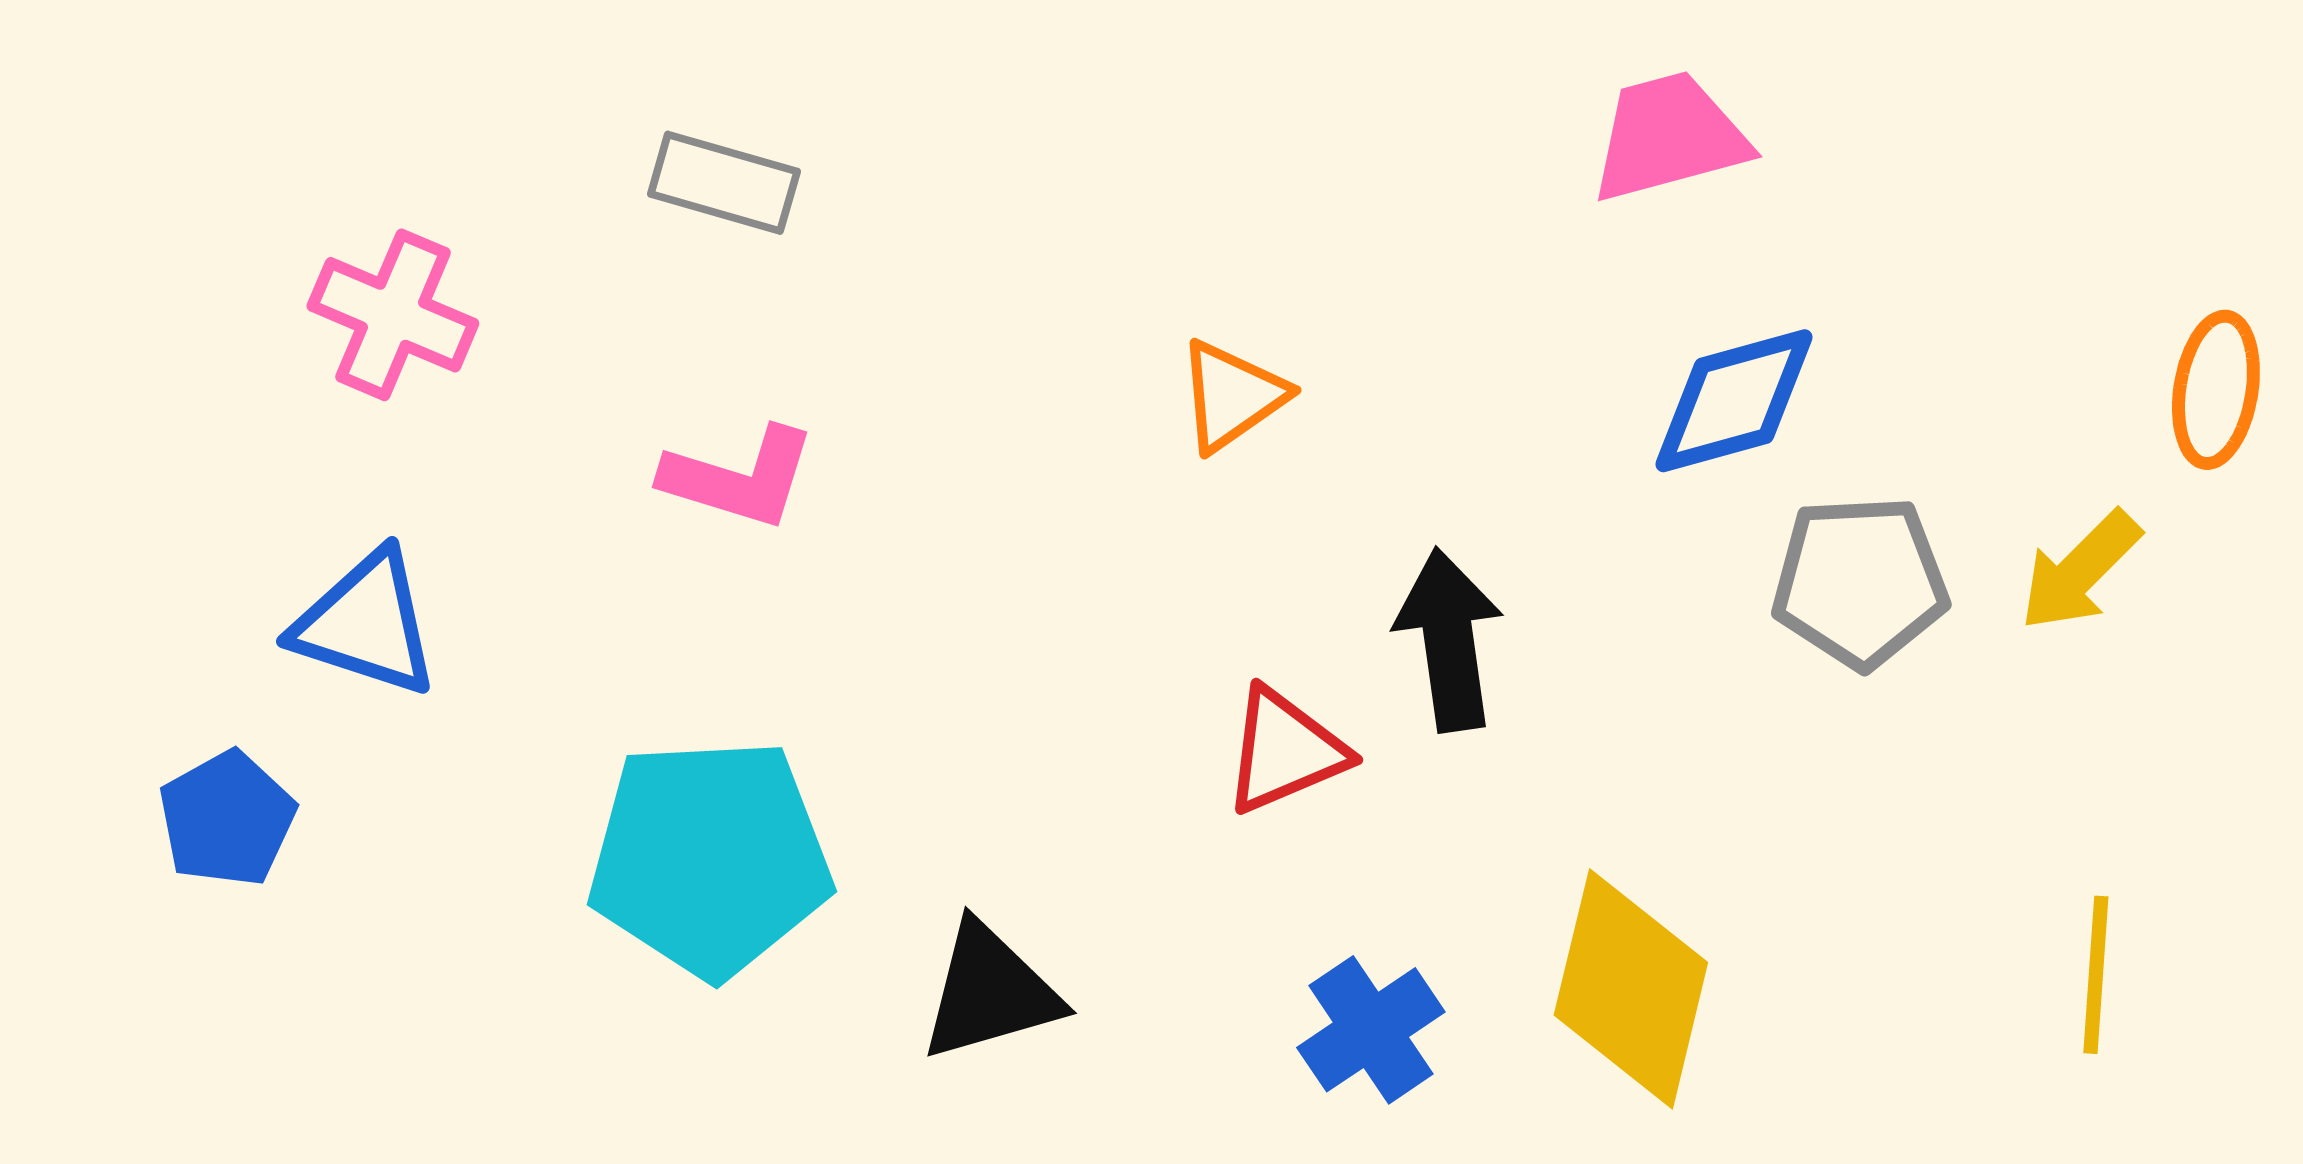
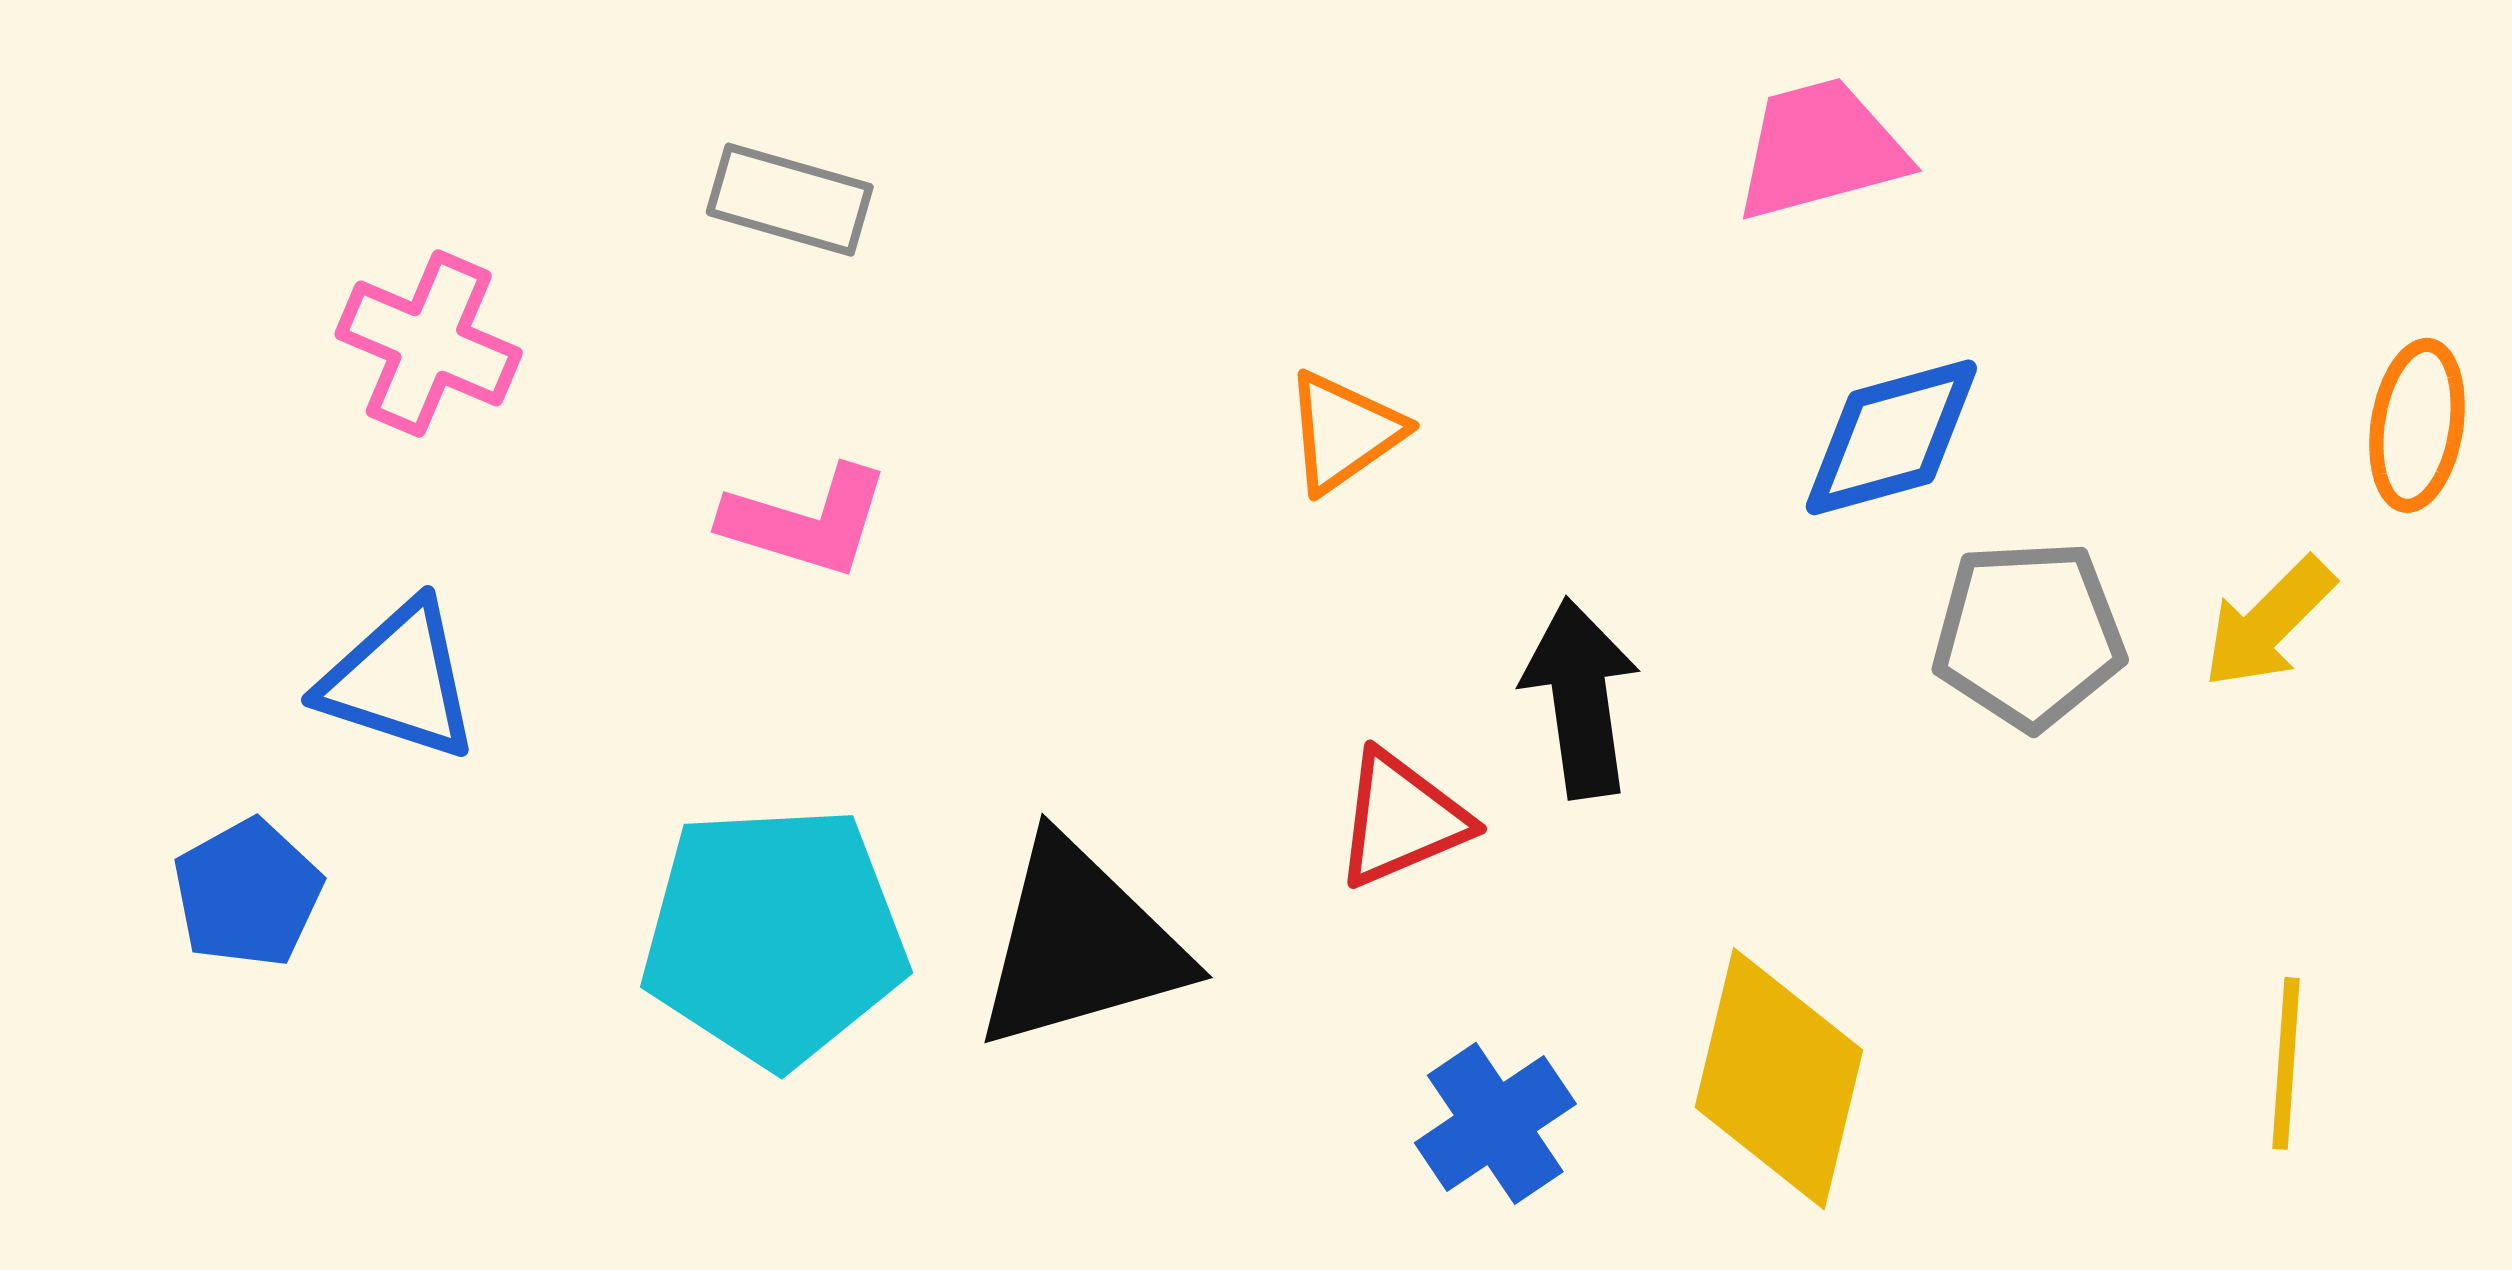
black triangle: (990, 992) -> (1080, 945), moved, size x1.4

